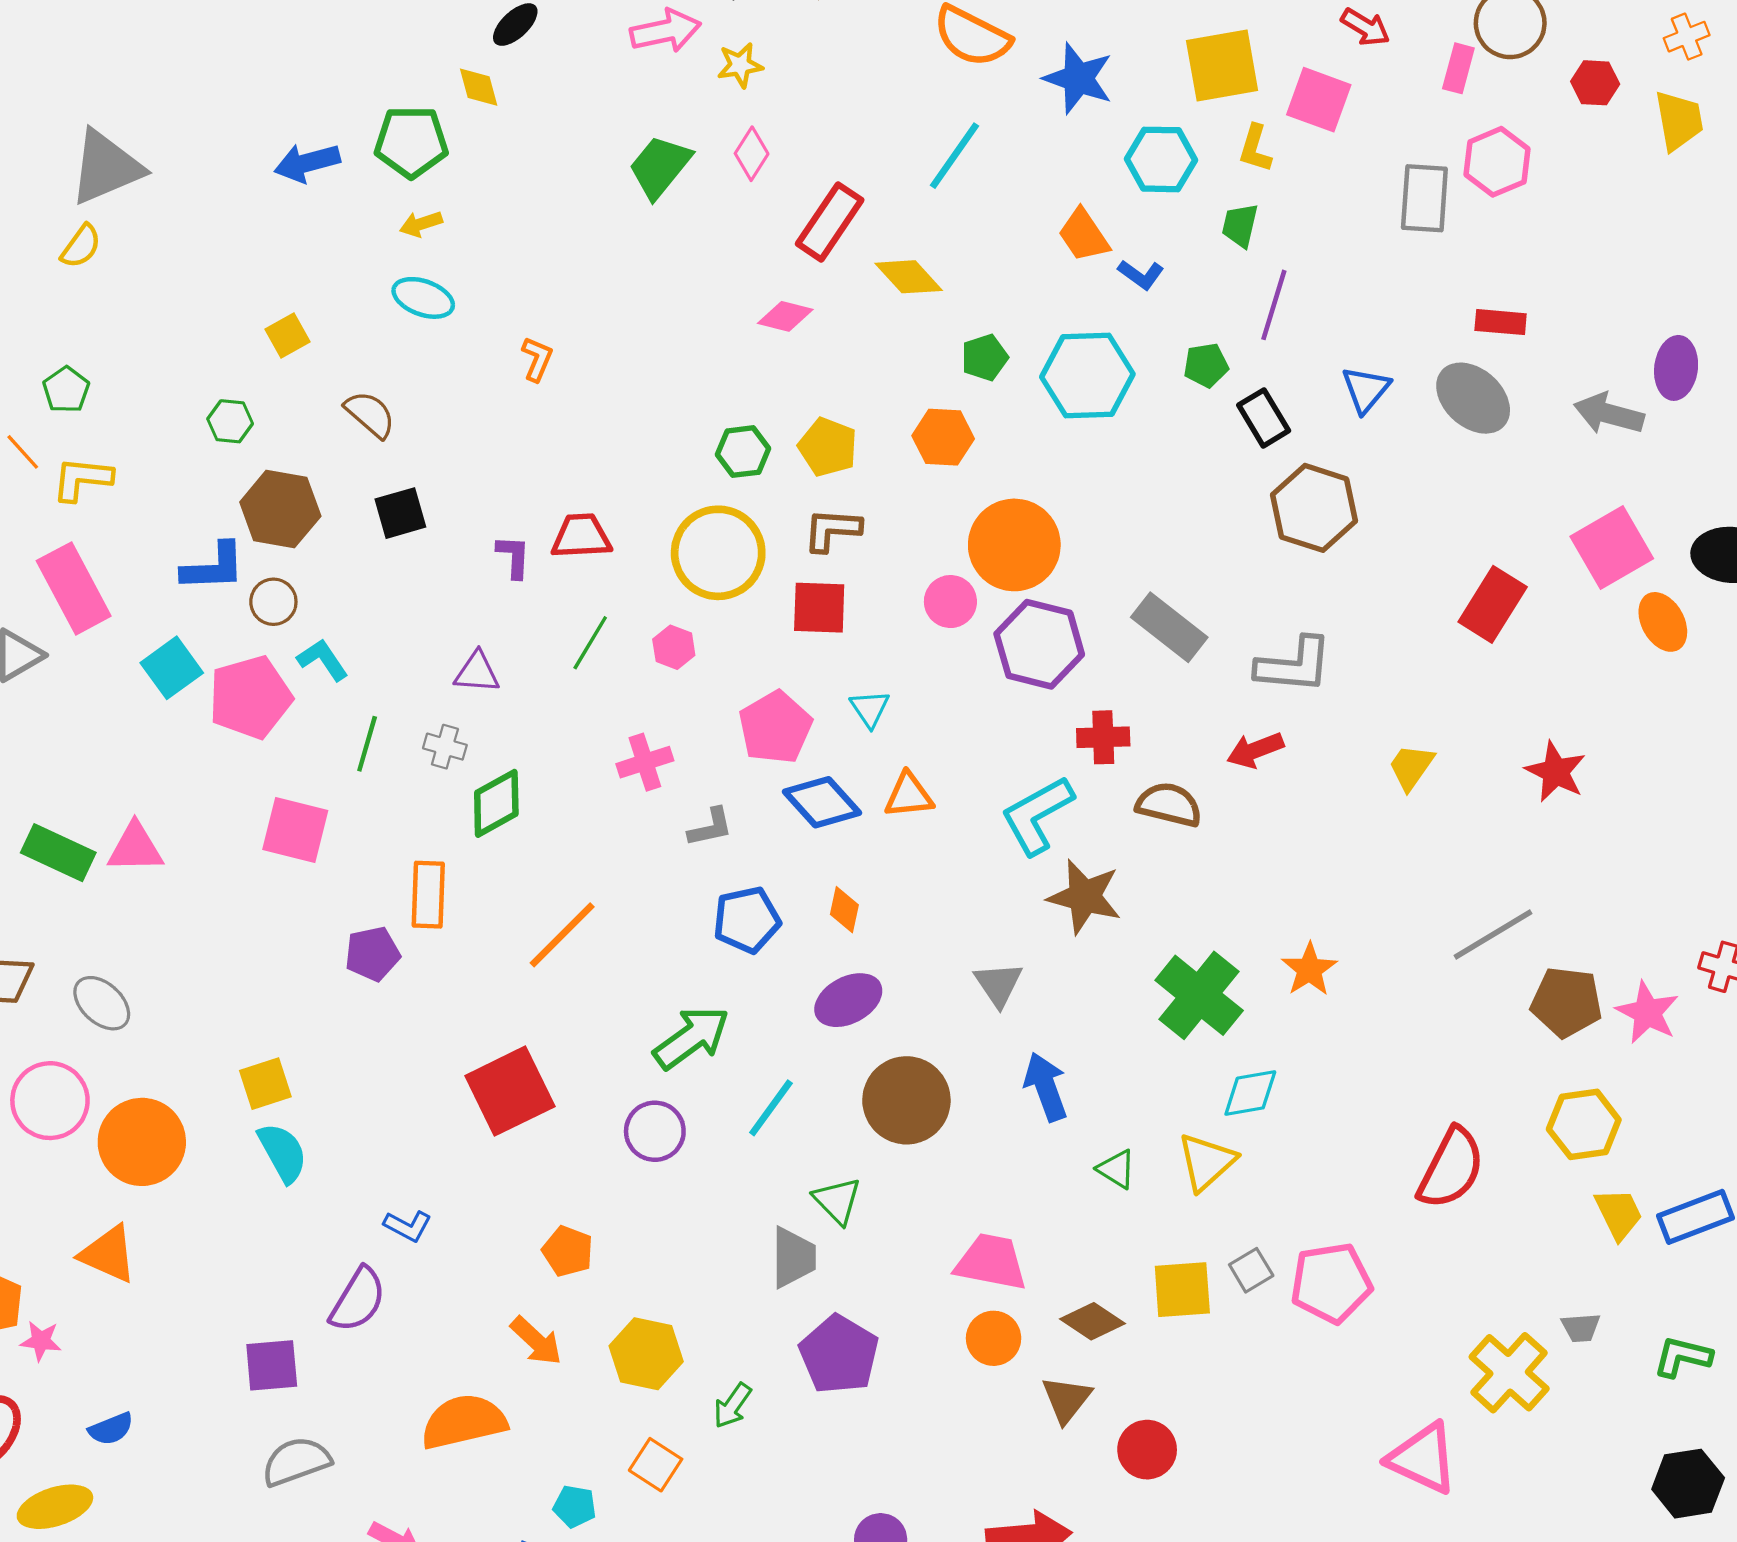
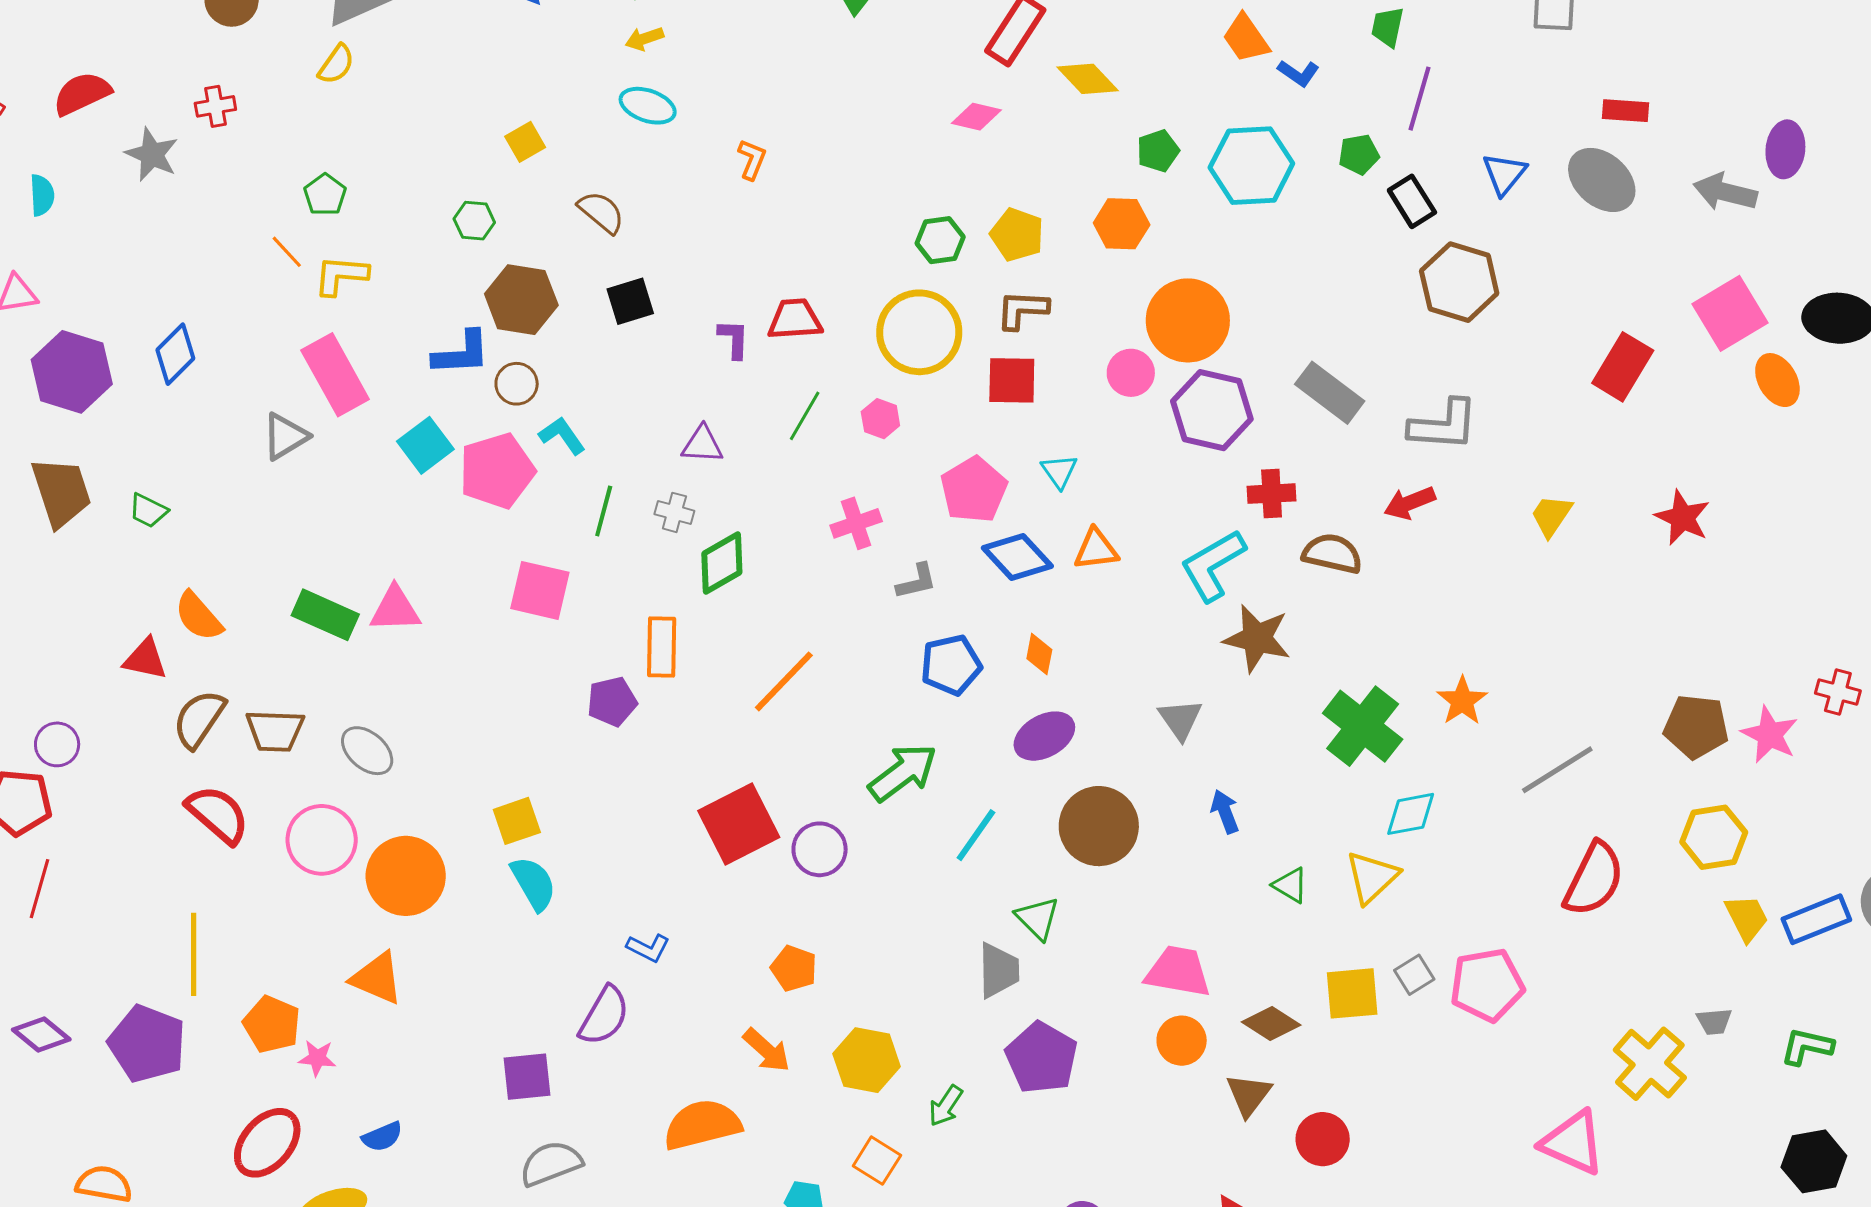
gray line: (1493, 935) -> (1557, 770), moved
blue arrow: (1046, 1087) -> (1225, 812), size x0.7
purple circle: (655, 1131) -> (820, 849), moved

